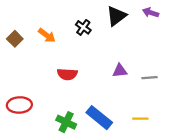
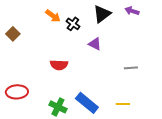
orange arrow: (47, 35) -> (53, 16), moved
purple triangle: (120, 71) -> (95, 44), moved, turned 32

